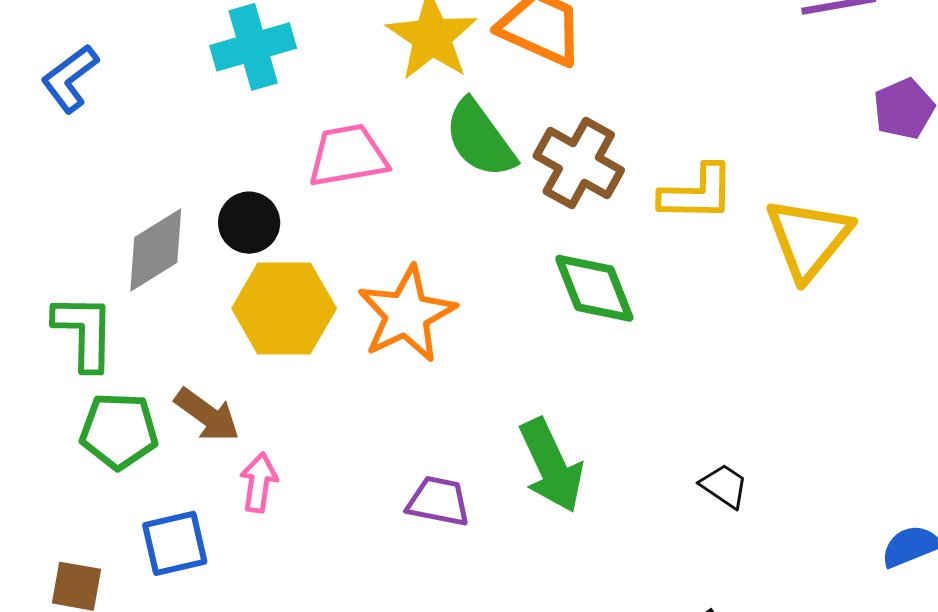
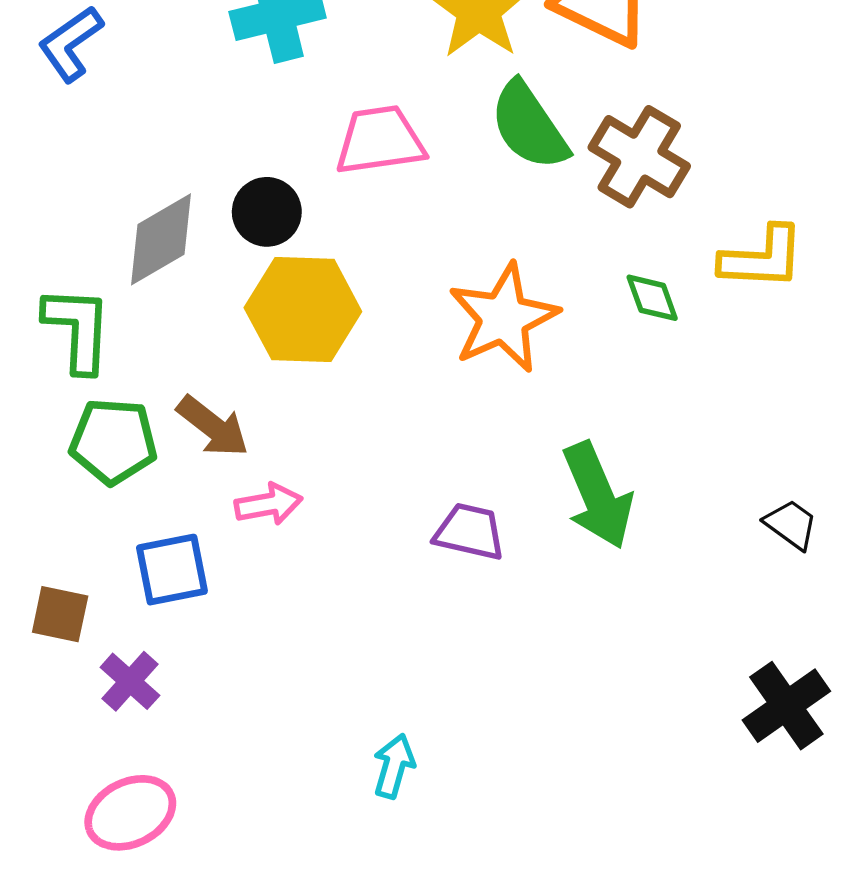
yellow L-shape: (697, 193) -> (762, 258), moved
green diamond: (594, 288) -> (652, 298), size x0.6
orange star: (407, 314) -> (503, 318), moved
pink arrow: (259, 483) -> (269, 504), turned 70

